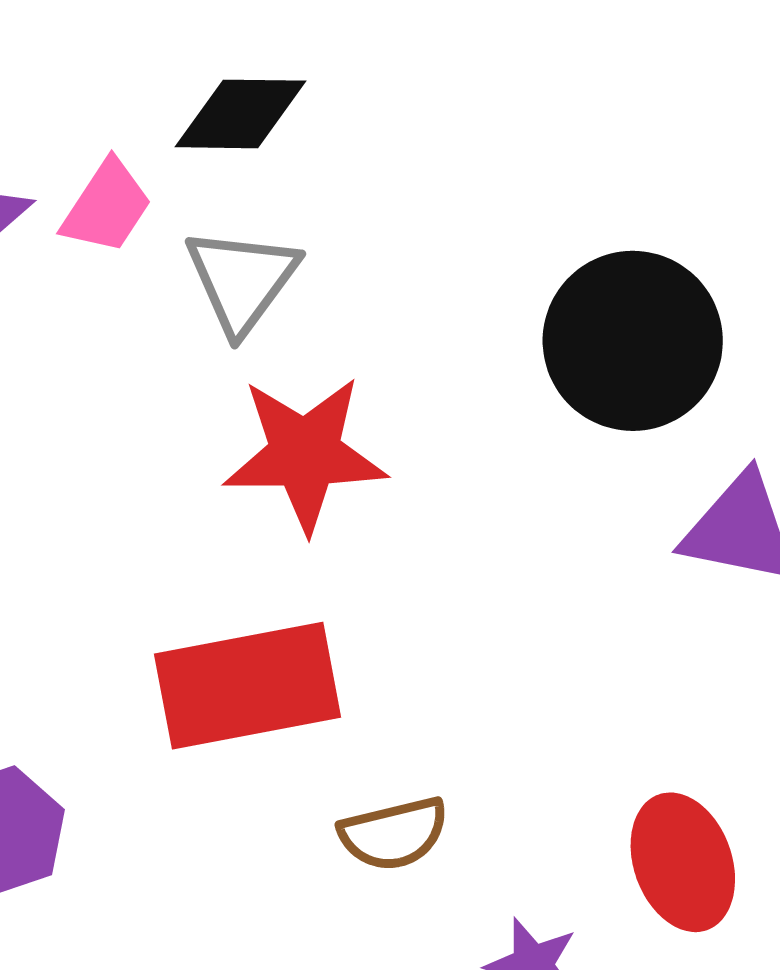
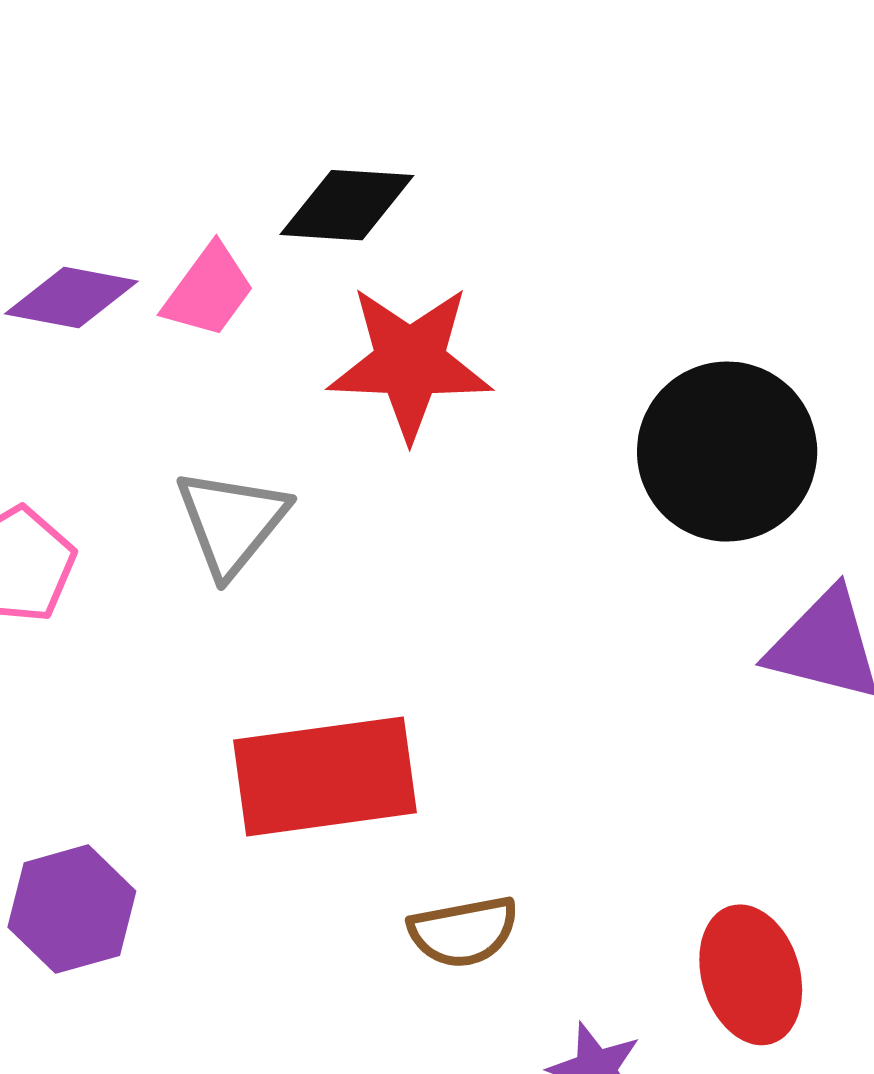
gray triangle: (242, 280) -> (232, 522), moved
red star: (305, 454) -> (410, 362), moved

